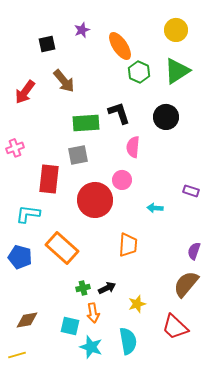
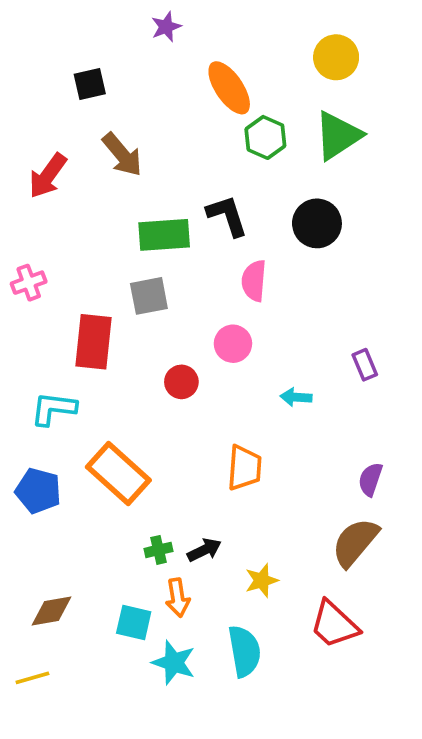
purple star: (82, 30) -> (166, 27), moved
purple rectangle: (191, 191) -> (365, 365), turned 49
red circle: (95, 200) -> (181, 382), size x0.5

